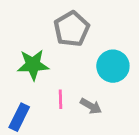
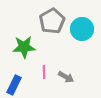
cyan circle: (113, 66) -> (82, 29), moved

